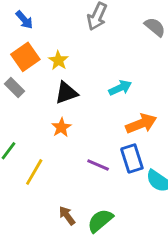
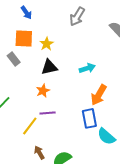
orange square: (25, 57) -> (24, 39), turned 30
orange arrow: (141, 124) -> (99, 95), turned 135
purple line: (98, 165) -> (48, 113), moved, turned -35
yellow line: (34, 172) -> (30, 126), moved

